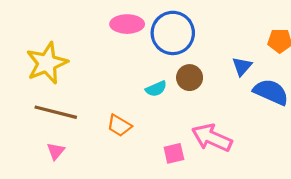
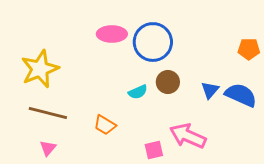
blue triangle: (242, 66) -> (210, 90), moved

